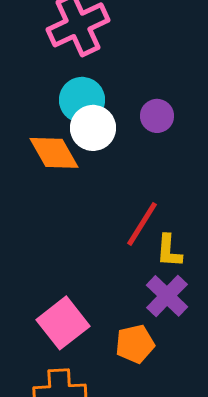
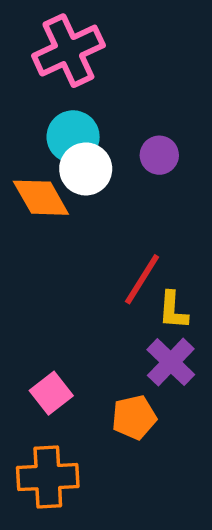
pink square: (63, 323) -> (51, 393), size x0.7

